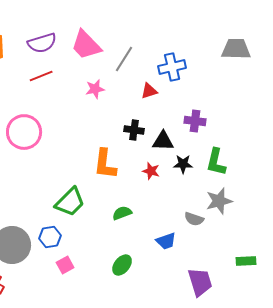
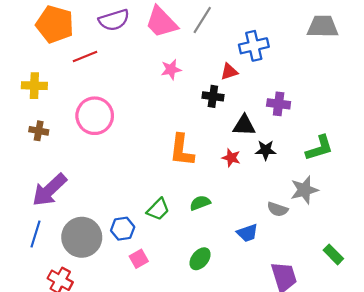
gray line: (124, 59) -> (202, 20), moved
red line: (41, 76) -> (85, 57), moved
black cross: (134, 130) -> (213, 96), moved
green L-shape: (216, 162) -> (319, 148), moved, turned -120
green trapezoid: (70, 202) -> (158, 209), moved, size x0.7
green rectangle: (246, 261) -> (333, 254), turned 48

